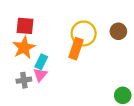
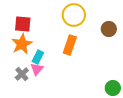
yellow circle: (84, 33) -> (74, 15), moved
gray cross: (24, 80) -> (22, 74), turned -32

